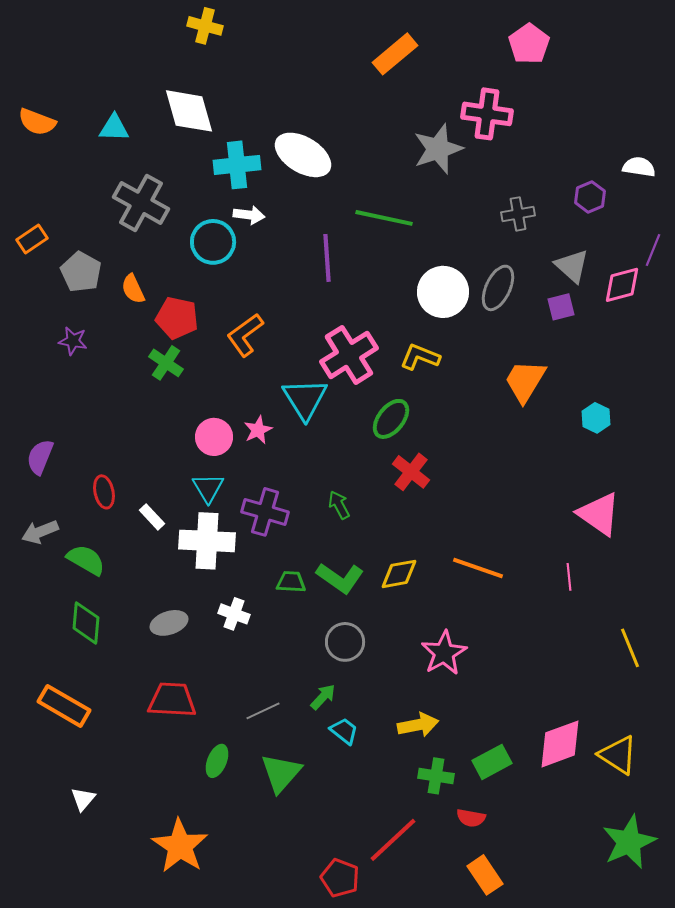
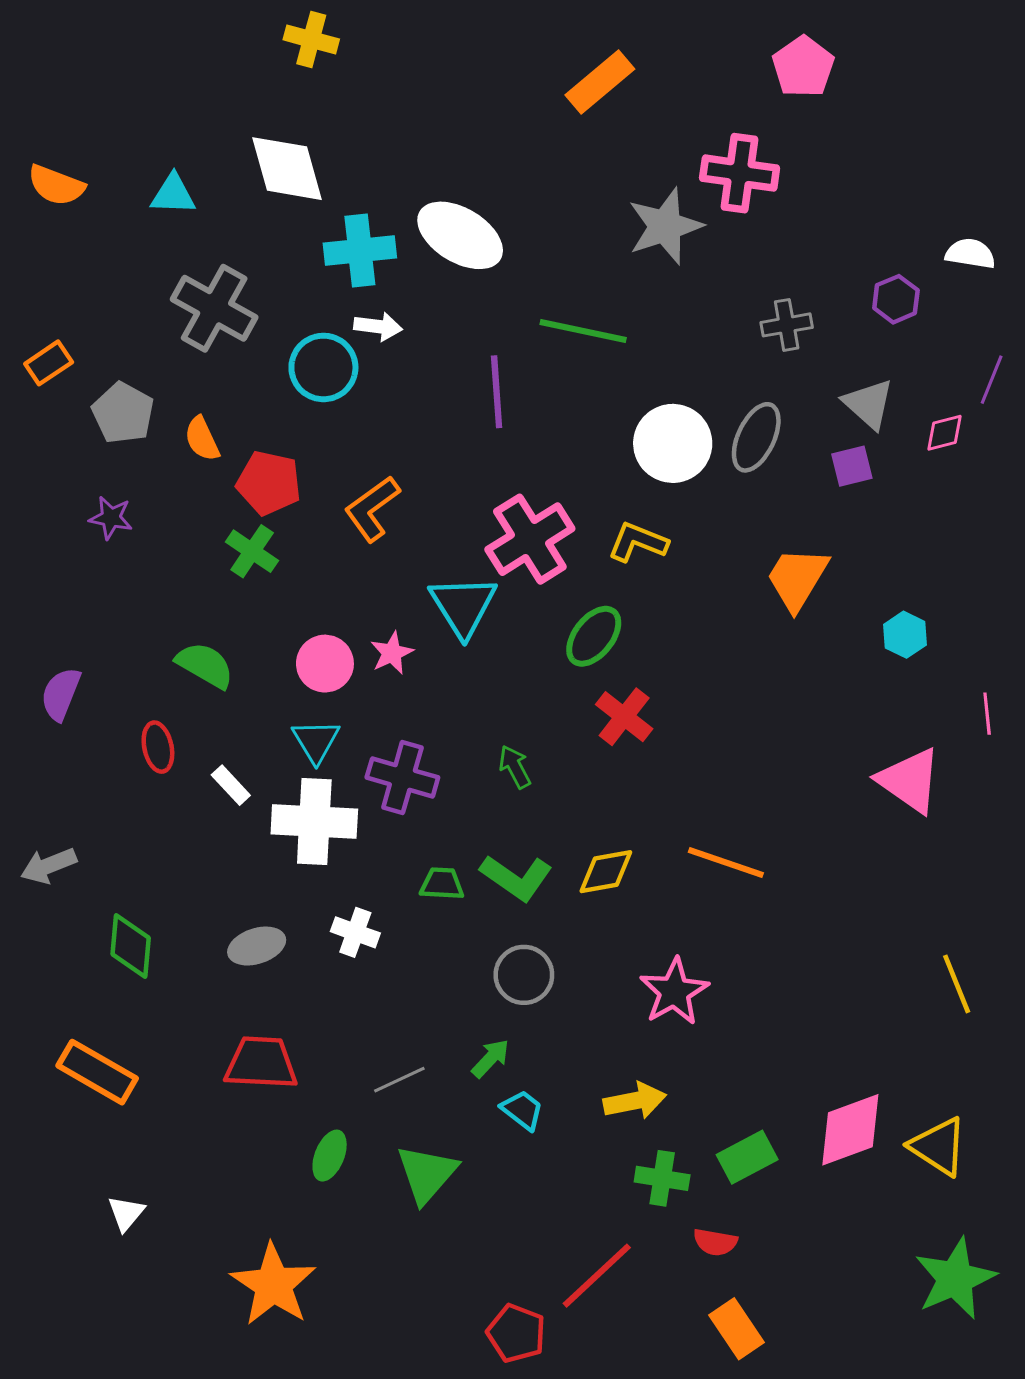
pink diamond: (622, 285) -> (945, 433), size x0.7
gray arrow: (40, 532) -> (49, 866), moved
green semicircle: (86, 560) -> (205, 665), moved
pink line: (569, 577) -> (987, 714), moved

